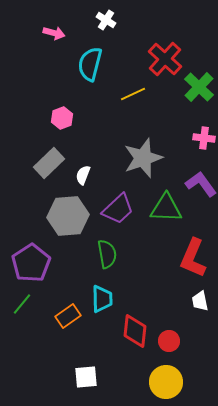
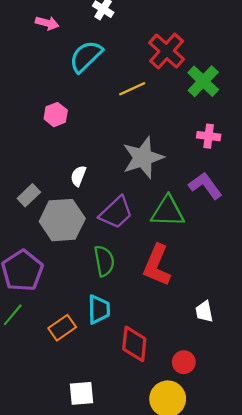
cyan semicircle: (90, 64) -> (86, 56), turned 32
gray rectangle: (49, 163) -> (29, 195), moved, size x0.7
red L-shape: (193, 258) -> (157, 265), moved
red circle: (169, 341) -> (184, 362), moved

